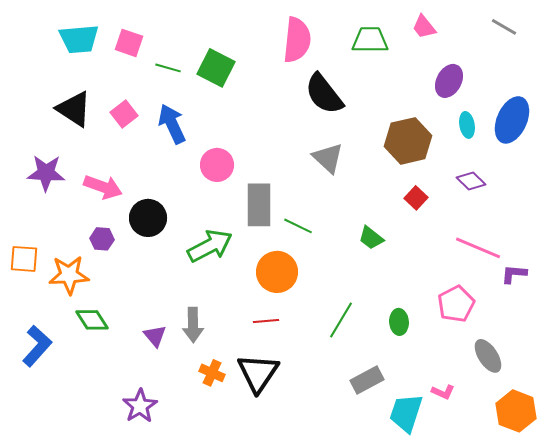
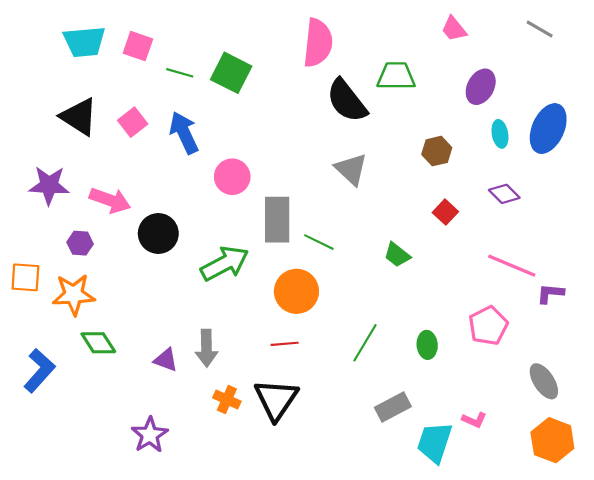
green trapezoid: (370, 40) -> (396, 76), moved
brown hexagon: (408, 141) -> (437, 151), size x0.6
purple hexagon: (102, 239) -> (80, 243), moved
purple triangle: (155, 336) -> (166, 360), turned -30
gray ellipse: (488, 356) -> (544, 381), moved

